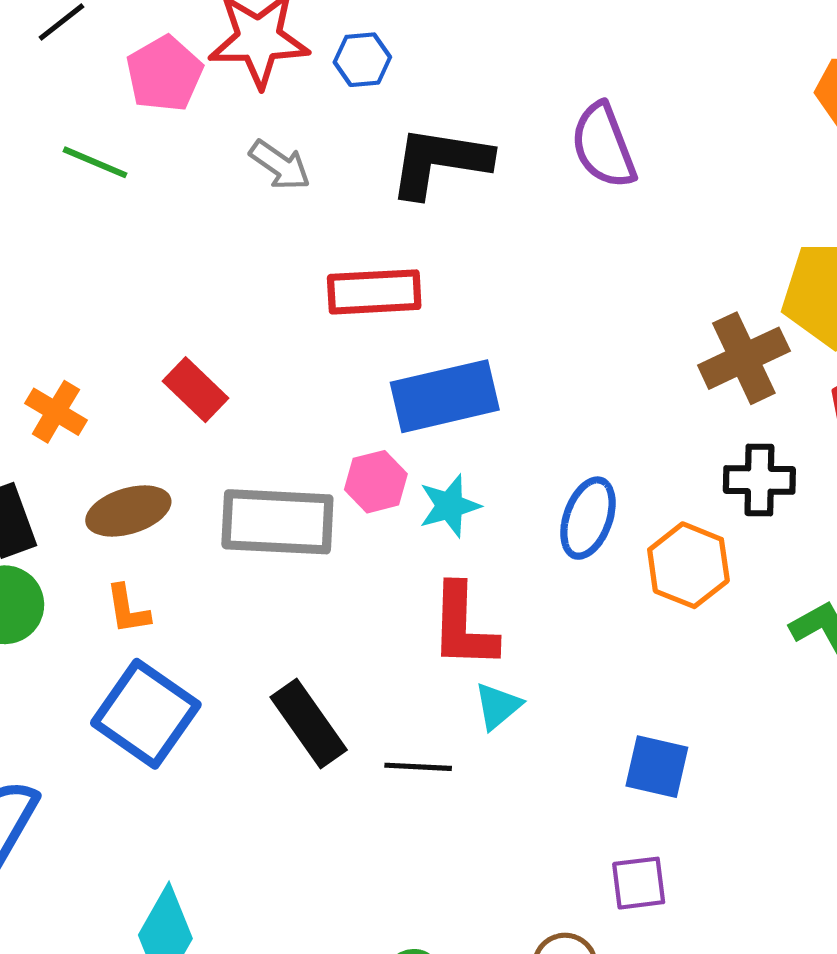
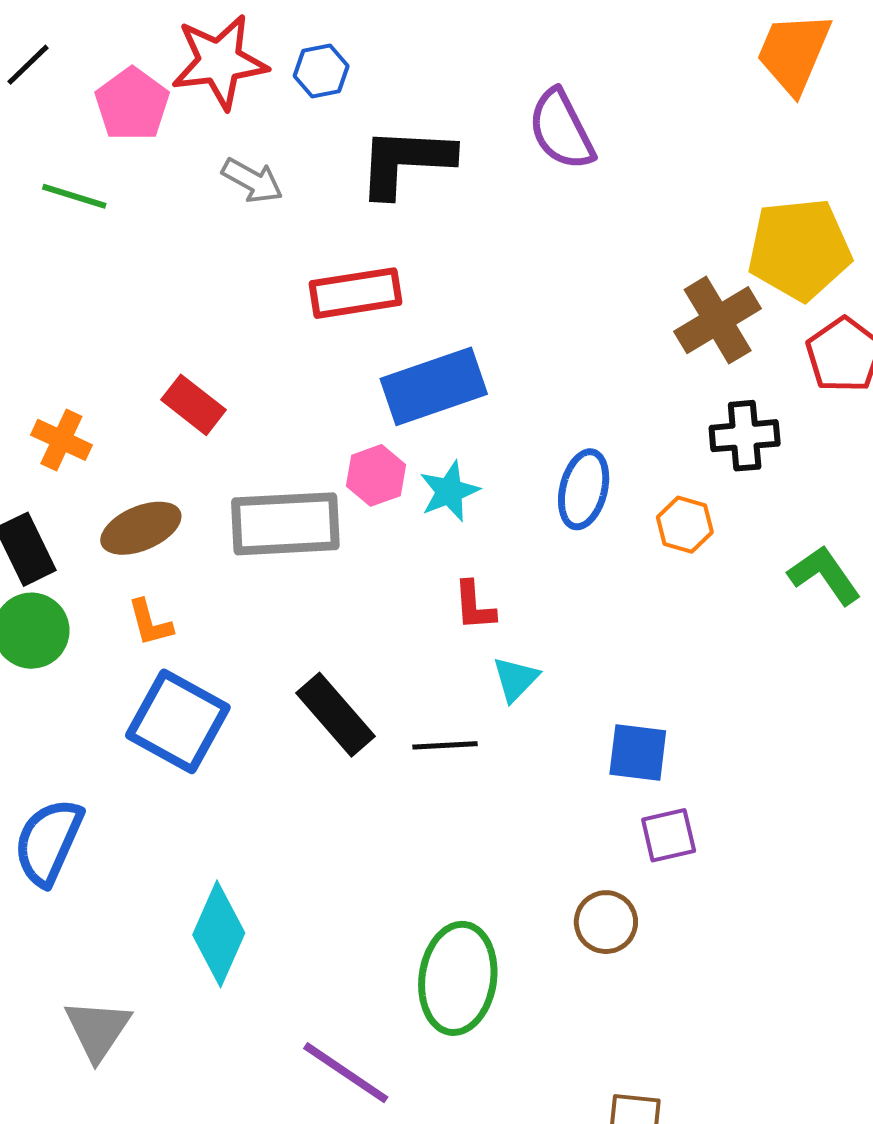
orange hexagon: (688, 565) -> (685, 525), size x0.7
red L-shape: (463, 626) -> (474, 606), size x0.6
blue square: (657, 767) -> (638, 753), moved

